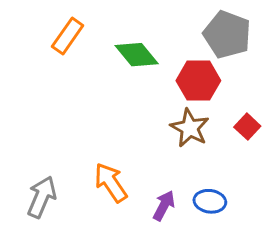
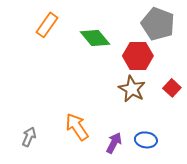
gray arrow: (42, 197) -> (29, 137), size x0.7

